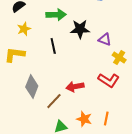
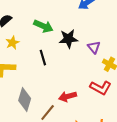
green arrow: (56, 15) -> (43, 26), turned 30
purple triangle: (105, 39) -> (94, 47), turned 32

